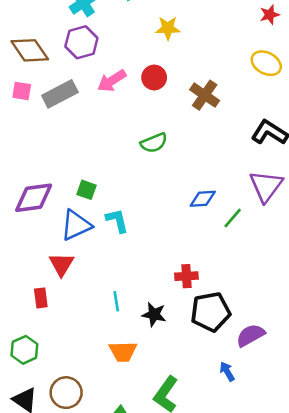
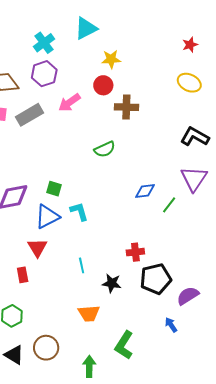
red circle: (154, 77) -> (103, 85), moved
brown cross: (205, 95) -> (126, 107), moved, turned -30
cyan line: (116, 301) -> (82, 265), moved

